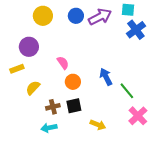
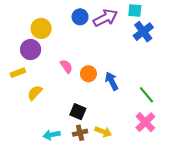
yellow circle: (43, 16) -> (41, 28), moved
orange circle: (73, 82) -> (88, 74), moved
green line: (127, 91) -> (146, 95), moved
black square: (74, 106) -> (78, 112), turned 35
brown cross: (53, 107) -> (80, 133), moved

